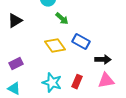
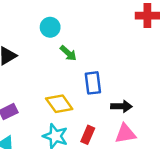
blue rectangle: (81, 42) -> (93, 83), turned 54
yellow diamond: (55, 46) -> (59, 104), moved

